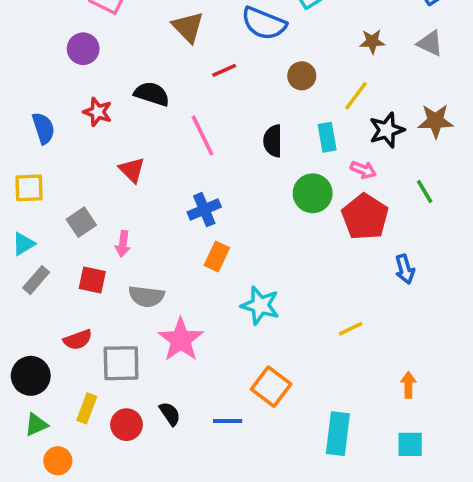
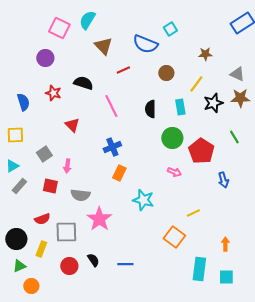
gray triangle: (430, 43) -> (237, 74), moved
pink arrow: (363, 170) -> (174, 172), moved
orange square: (271, 387) -> (174, 237), moved
yellow rectangle: (87, 408) -> (41, 249), moved
cyan rectangle: (338, 434) -> (199, 269), moved

